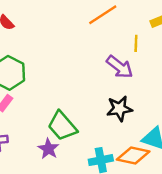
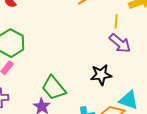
purple arrow: (120, 67) -> (120, 43), moved

